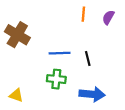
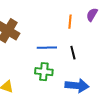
orange line: (83, 14) -> (70, 22), moved

